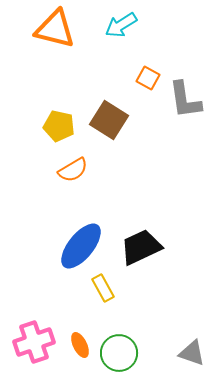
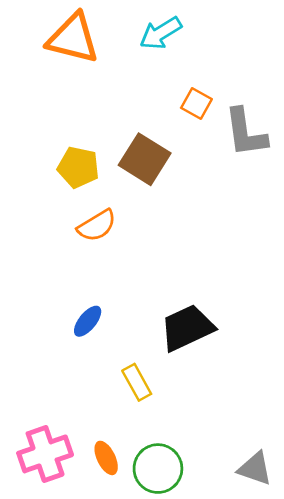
blue ellipse: (81, 246) -> (88, 321), moved, size x0.5

